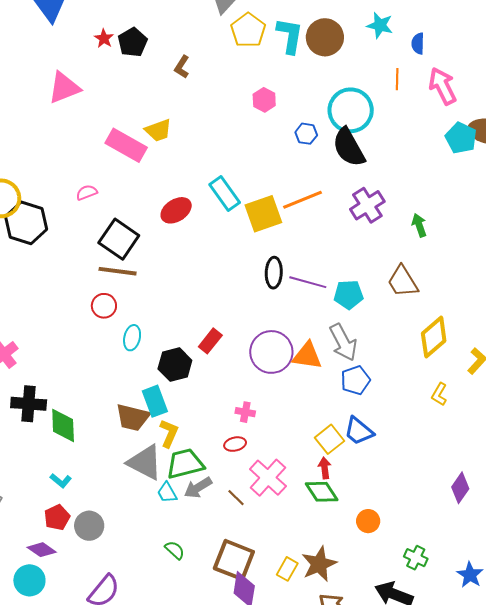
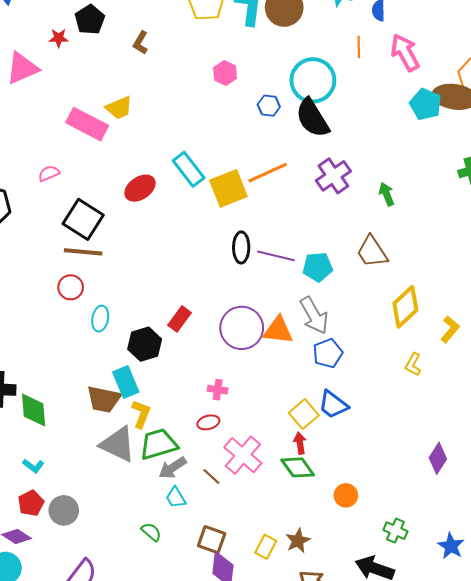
red star: (104, 38) -> (59, 38), moved, turned -30
cyan trapezoid: (167, 493) -> (176, 498), moved
brown square: (234, 560) -> (212, 540), size x0.7
brown star: (319, 564) -> (298, 541), size x0.7

